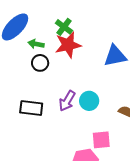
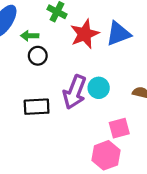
red star: (68, 45) -> (85, 34), moved
purple arrow: (67, 101) -> (75, 92), size x1.4

